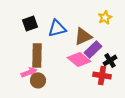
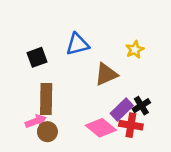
blue triangle: (57, 28) -> (77, 44), moved
purple rectangle: (93, 49) -> (122, 110), moved
pink diamond: (79, 59) -> (101, 128), moved

